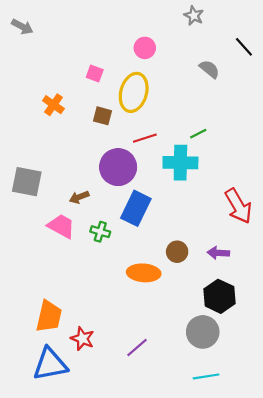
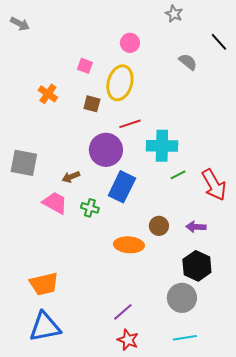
green line: (198, 134) -> (178, 175), moved
orange trapezoid: (49, 316) -> (44, 284), turned 64
red star: (82, 339) -> (128, 340), moved

